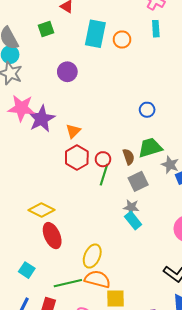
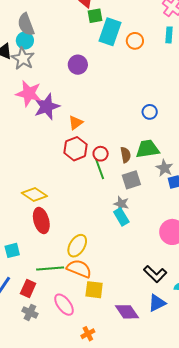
green square: (46, 29) -> (95, 16), moved
green line: (104, 175) -> (99, 169), turned -45
cyan square: (27, 270) -> (12, 250), turned 35

